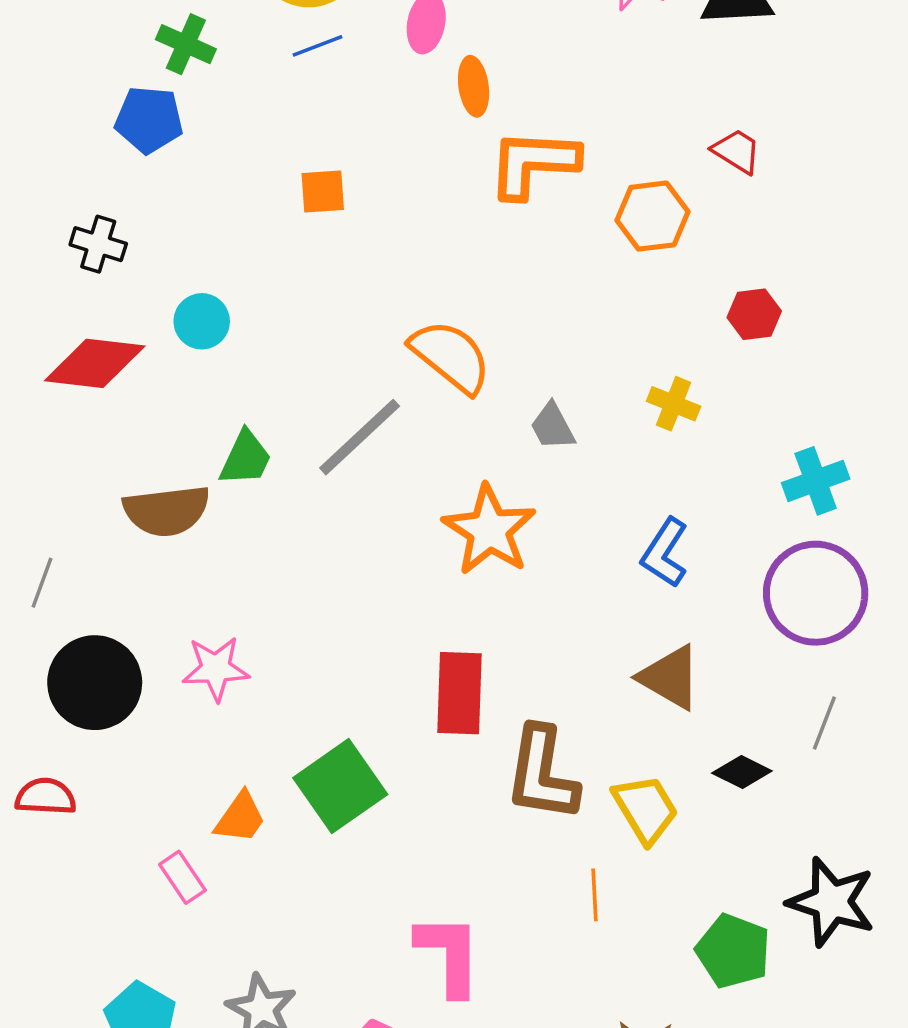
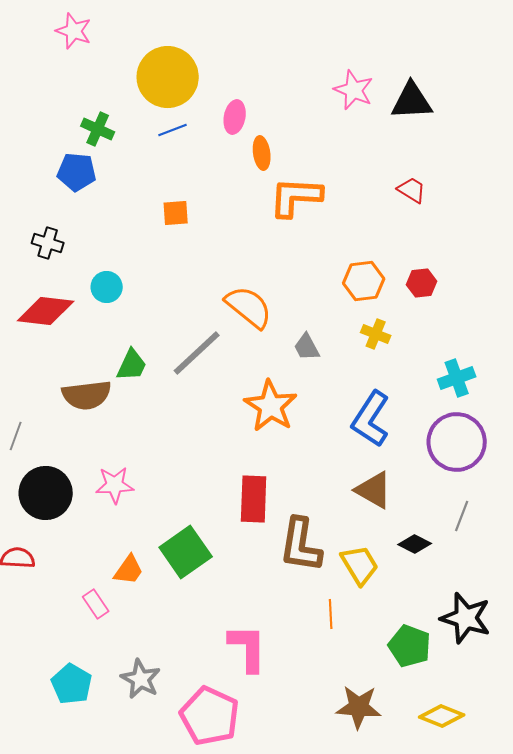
orange hexagon: (652, 216) -> (364, 281), moved
blue L-shape: (665, 553) -> (371, 419), size x1.4

